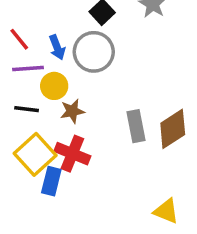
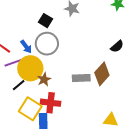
yellow circle: (54, 86) -> (30, 68), size x1.6
black line: (27, 109) -> (19, 85), turned -32
gray rectangle: (136, 126) -> (81, 78), turned -66

